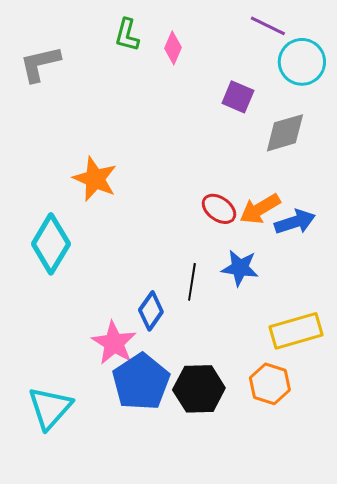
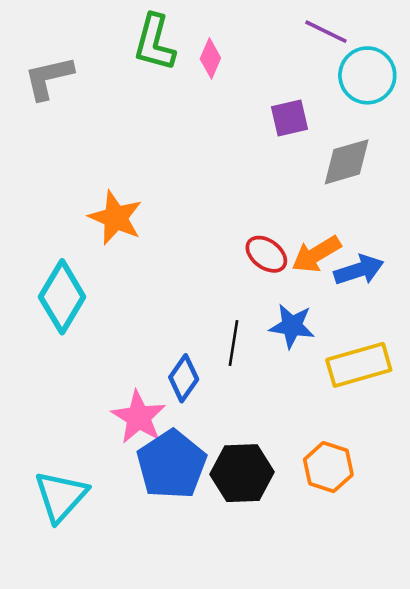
green L-shape: (127, 35) -> (154, 43), size x1.4
purple square: (238, 97) -> (289, 118), turned -36
yellow rectangle: (296, 331) -> (359, 365), moved

